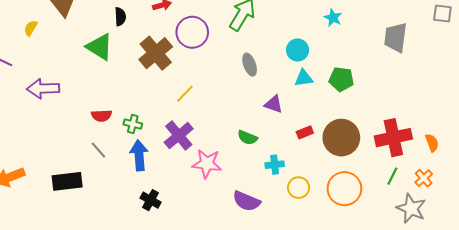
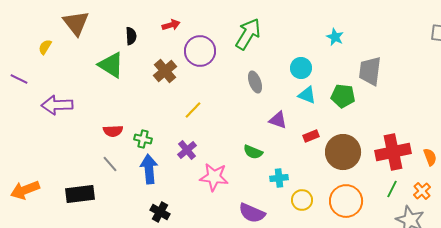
gray trapezoid: (396, 37) -> (370, 71), moved
brown cross: (156, 53) -> (165, 71), size x0.7
cyan triangle: (304, 78) -> (307, 95), turned 30
red rectangle: (305, 132) -> (311, 136), moved
purple cross: (179, 135) -> (187, 150), size x0.7

